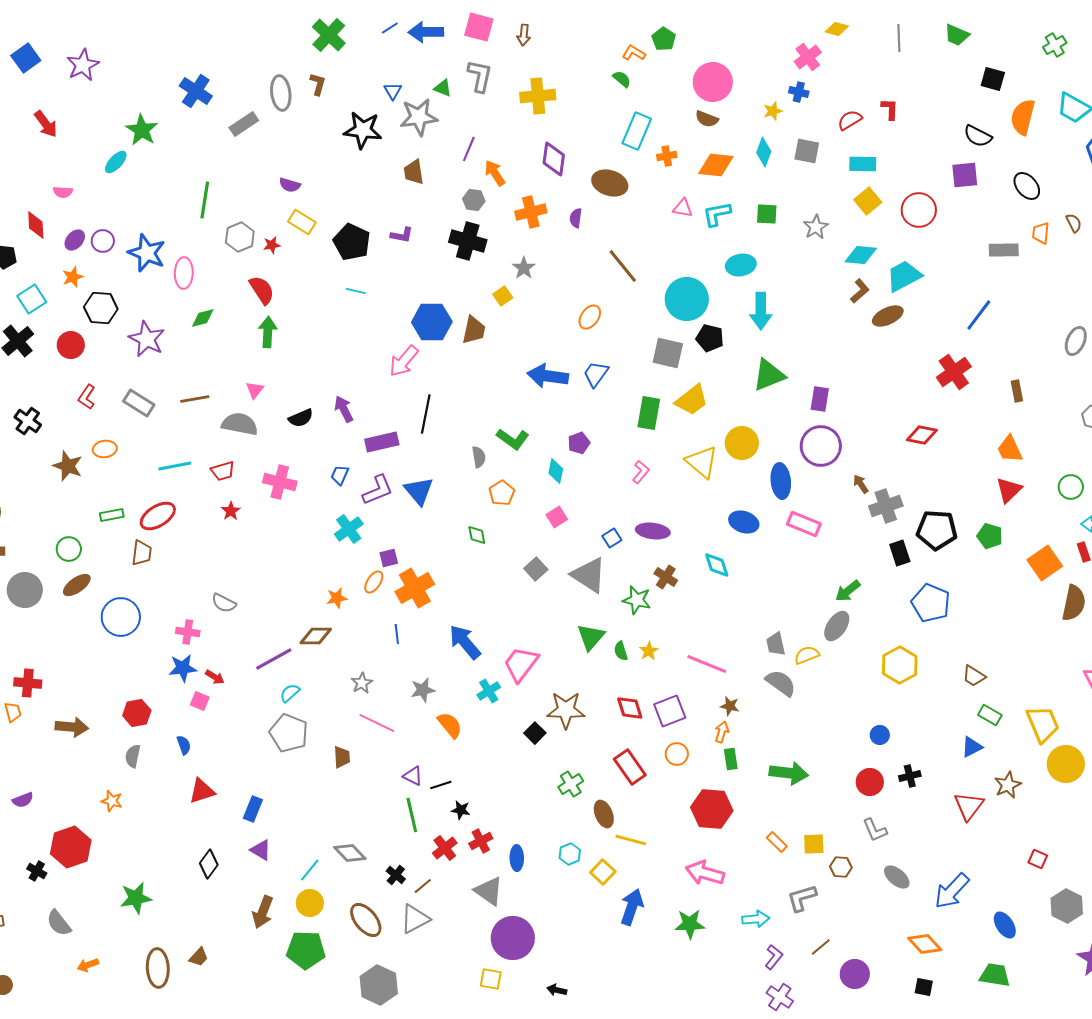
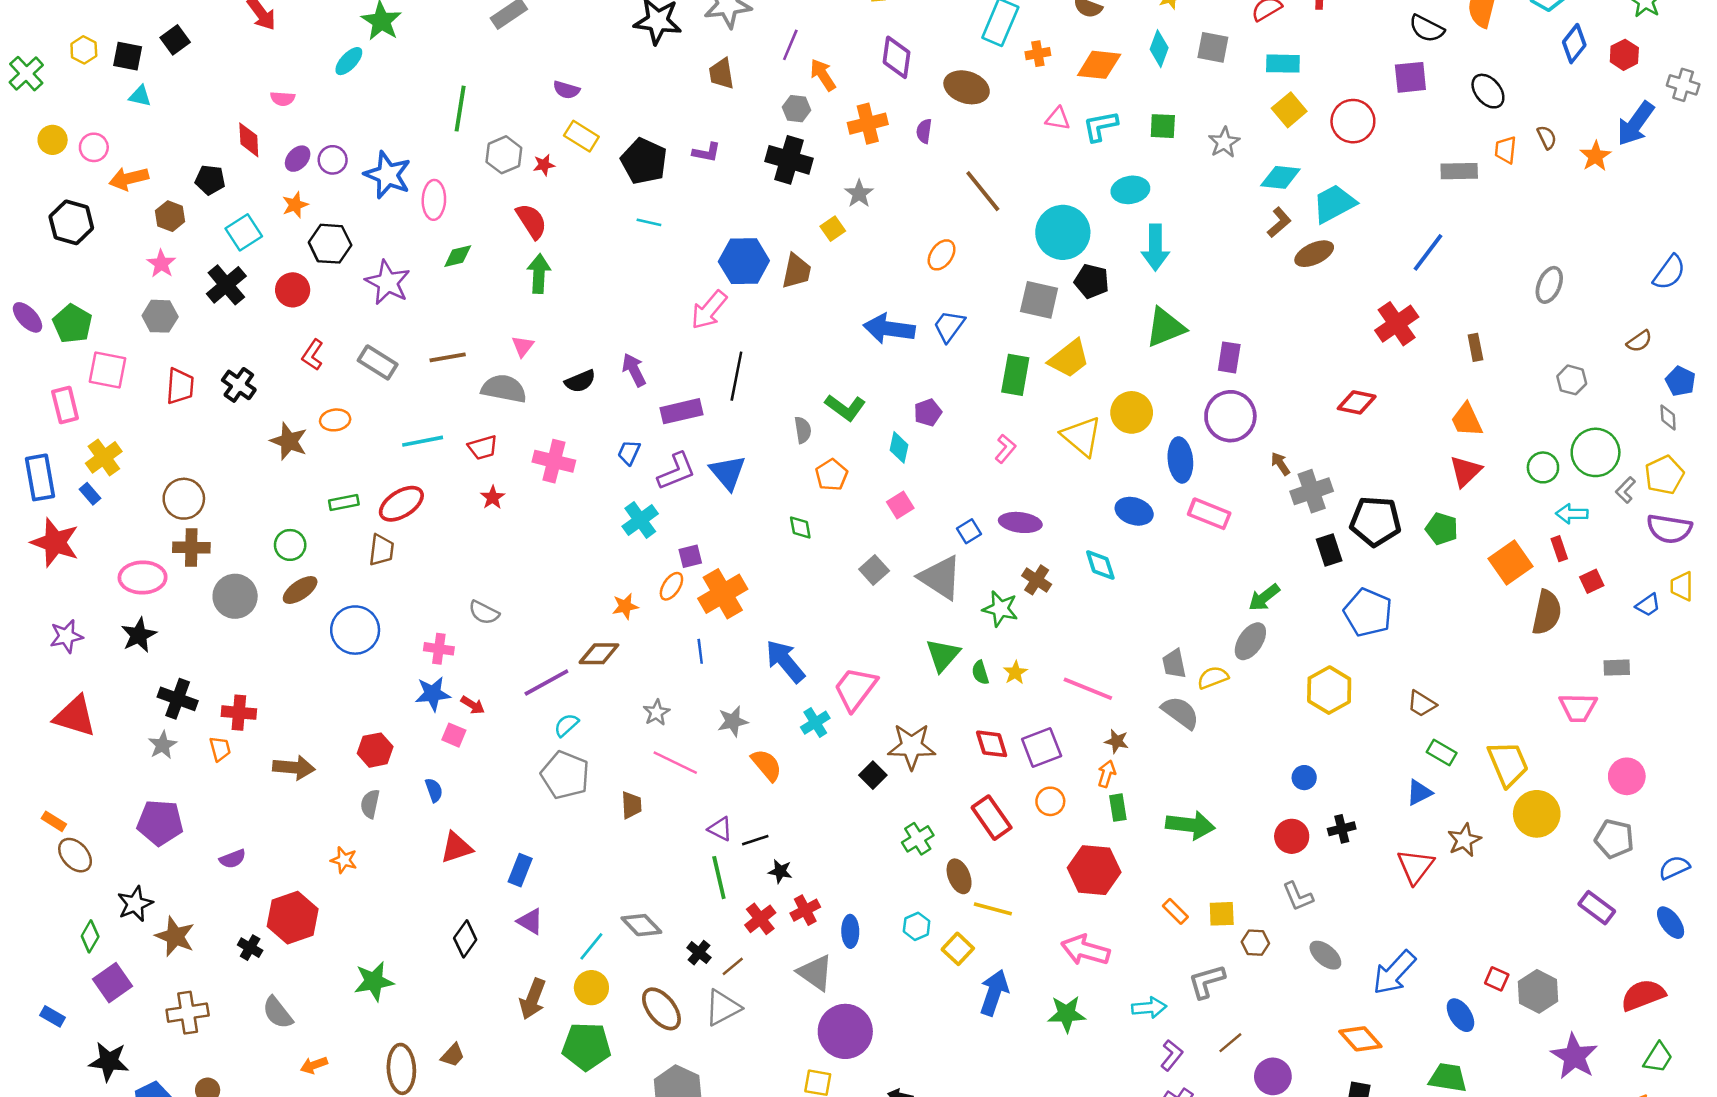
red square: (1038, 859) -> (1497, 979), moved

